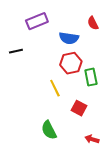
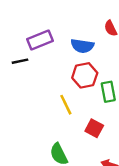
purple rectangle: (37, 21) -> (40, 40), moved

